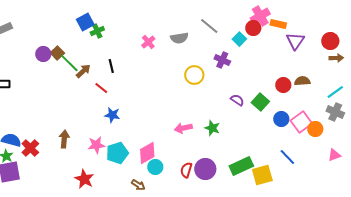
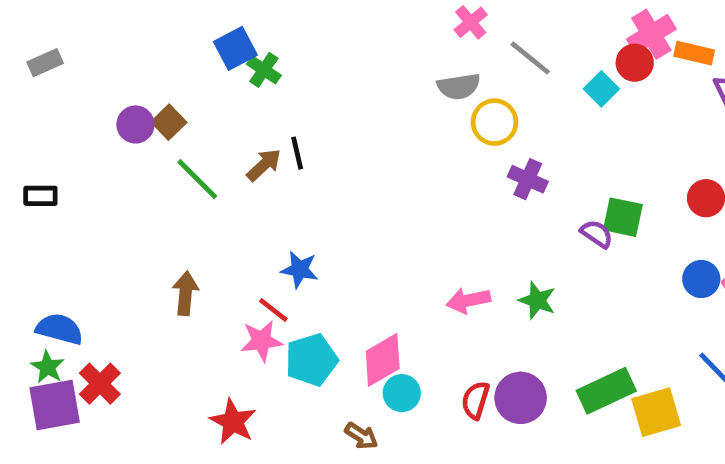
green cross: (97, 31) -> (264, 70), turned -32
pink cross: (148, 42) -> (471, 22), moved
purple cross: (222, 60) -> (528, 179), moved
green line: (69, 63) -> (197, 179), moved
brown arrow: (83, 71) -> (264, 165), moved
yellow circle: (194, 75) -> (494, 122), moved
red line: (101, 88) -> (273, 310), moved
green square: (260, 102) -> (623, 217), moved, turned -30
brown arrow: (64, 139) -> (185, 293), moved
red cross: (30, 148) -> (100, 384), moved

